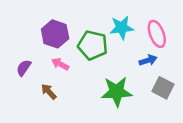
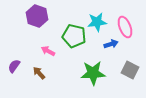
purple hexagon: (55, 34) -> (37, 16), moved
blue arrow: (148, 60) -> (111, 44), moved
purple semicircle: (24, 68) -> (14, 66), moved

